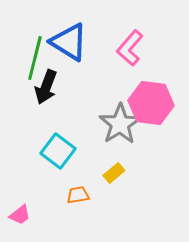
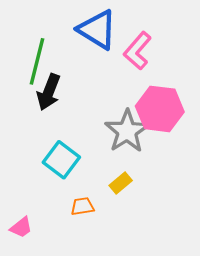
blue triangle: (69, 42) -> (97, 30), moved

